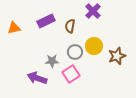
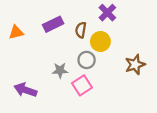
yellow circle: (94, 46) -> (100, 41), moved
purple arrow: (37, 78) -> (25, 90), moved

